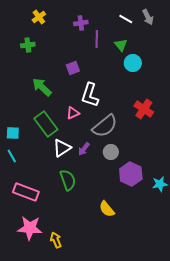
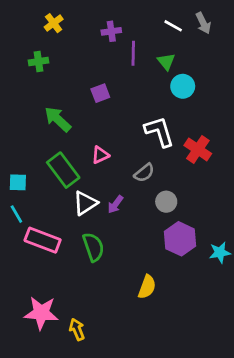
white L-shape: (90, 95) -> (159, 132), moved, turned 145
gray semicircle: (105, 126) -> (144, 173), size x0.6
gray circle: (111, 152) -> (166, 202), moved
pink rectangle: (26, 192) -> (43, 240), moved
yellow semicircle: (107, 209) -> (147, 287), turned -120

